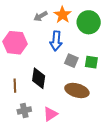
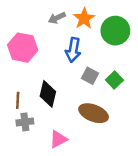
green square: (91, 62) -> (114, 80), turned 32
gray cross: (24, 111) -> (25, 122), moved

